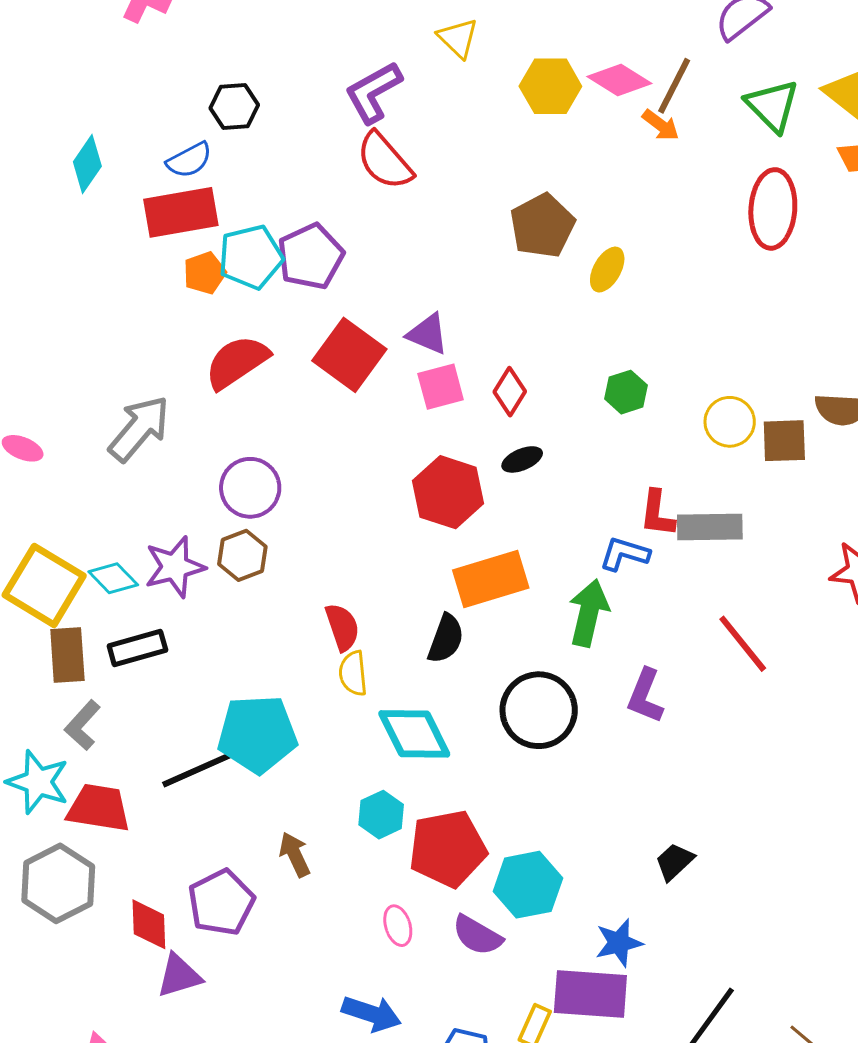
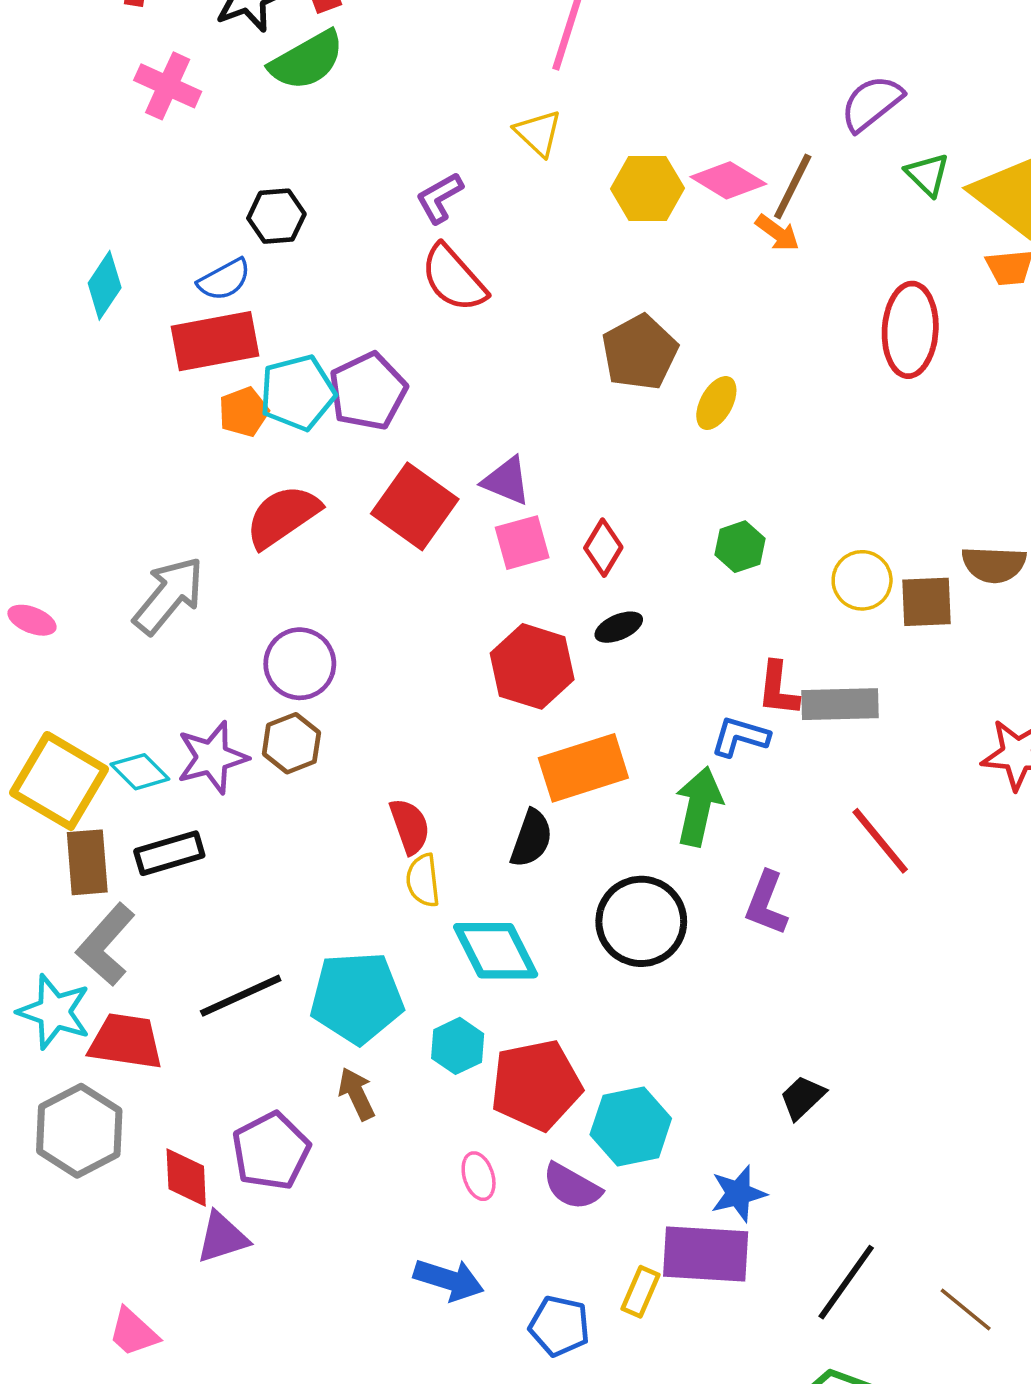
purple L-shape: (373, 92) -> (439, 198), size x0.7
green triangle: (772, 106) -> (927, 175), moved, size x0.7
gray L-shape: (83, 725) -> (106, 945), size x1.4
cyan pentagon: (257, 734) -> (357, 998), moved

